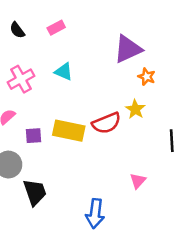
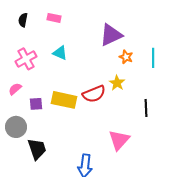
pink rectangle: (56, 28) -> (54, 18), turned 40
black semicircle: (17, 30) -> (23, 20), turned 48
pink triangle: (138, 181) -> (119, 140), size x1.6

